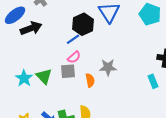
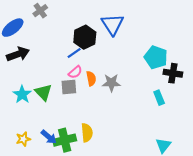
cyan pentagon: (150, 14) -> (156, 57), moved
black arrow: (31, 28) -> (18, 54), moved
orange semicircle: (90, 80) -> (91, 79), moved

